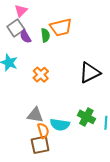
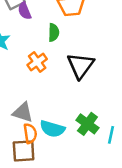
green semicircle: (45, 35) -> (54, 32), moved
black triangle: (90, 73) -> (81, 66), moved, turned -35

